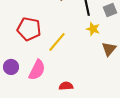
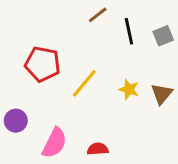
yellow star: (93, 29) -> (129, 89), moved
pink semicircle: (37, 70) -> (54, 143), moved

